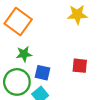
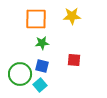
orange square: (18, 22) -> (36, 19), moved, turned -35
green star: (24, 54) -> (42, 43), moved

